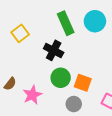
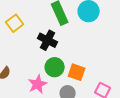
pink star: (32, 95) -> (38, 84), moved

